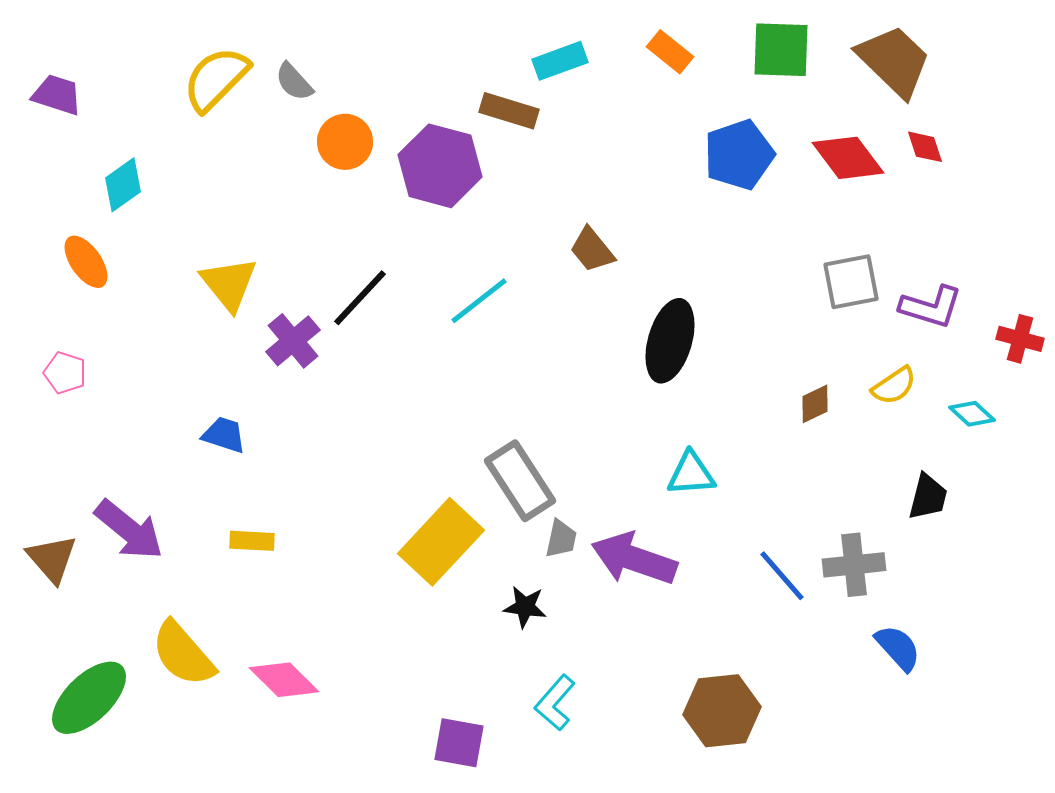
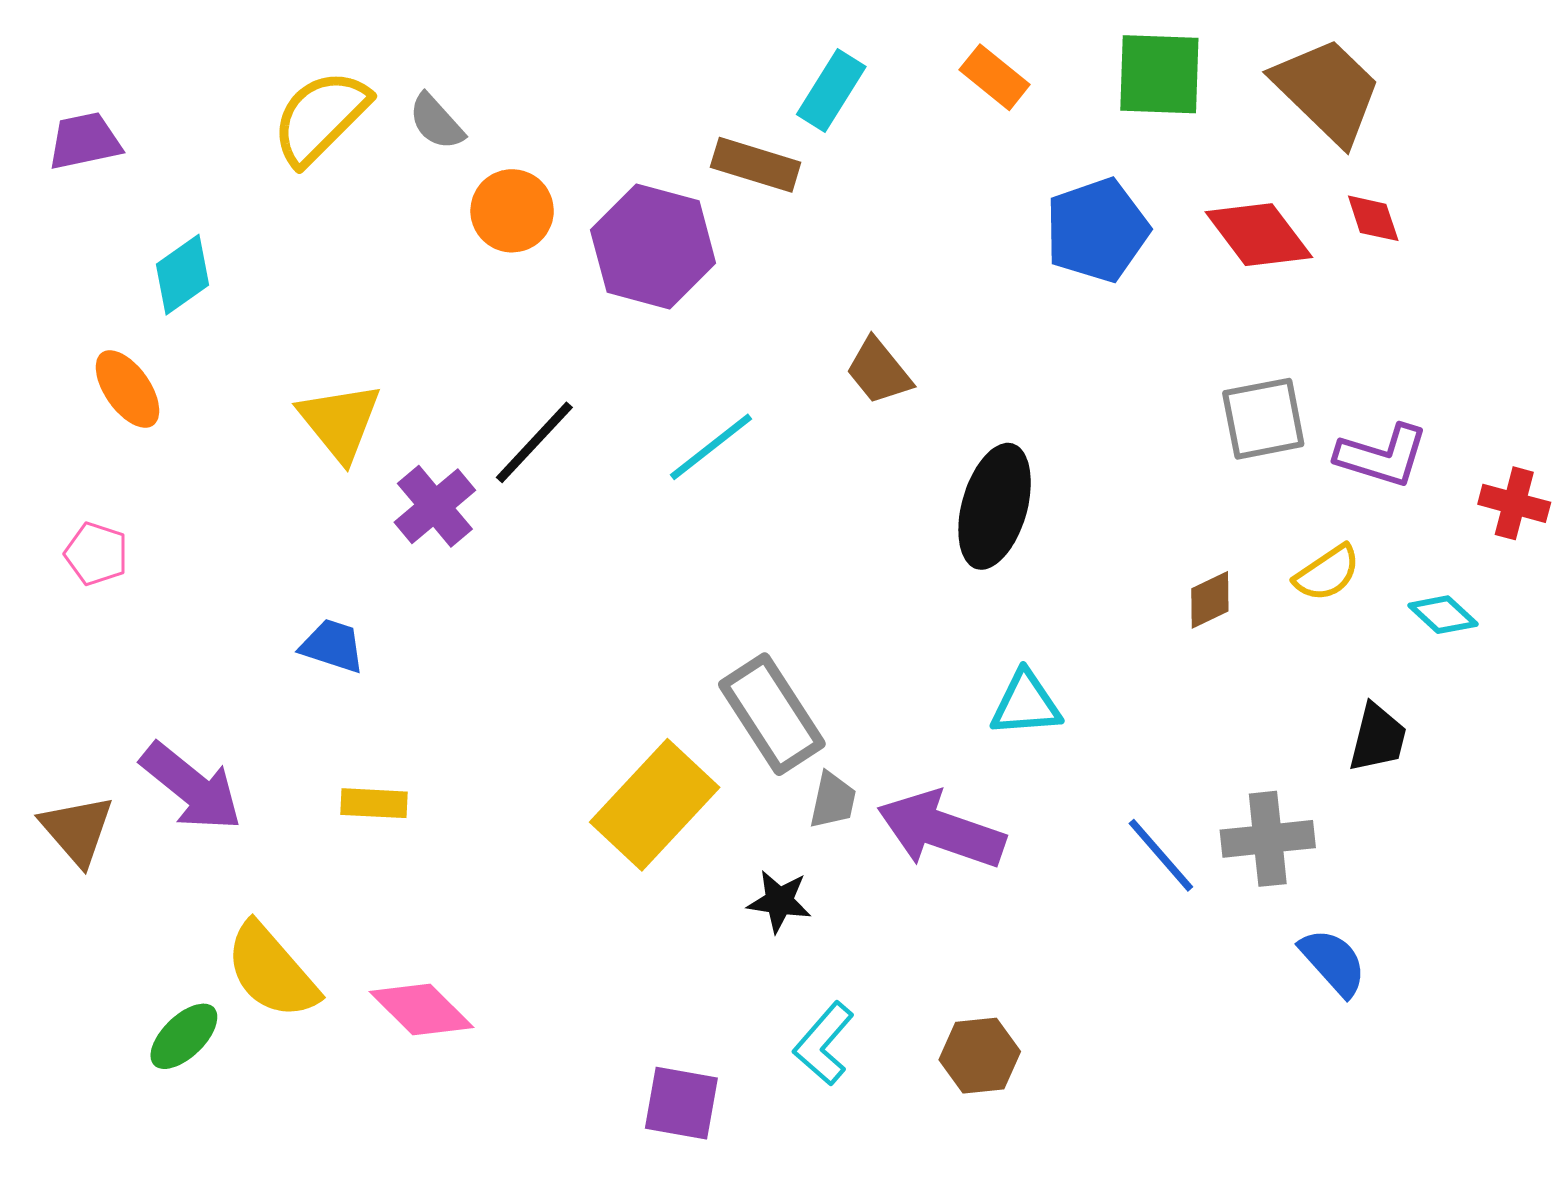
cyan rectangle: (560, 61) -> (831, 91), turned -38
purple trapezoid: (57, 95) -> (84, 141), turned -30
green ellipse: (89, 698) -> (184, 1036), moved, size x0.6
brown hexagon: (722, 711) -> (980, 1056), moved, size x0.7

